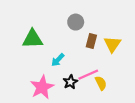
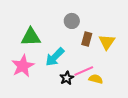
cyan arrow: (58, 60) -> (55, 57), size x1.5
yellow semicircle: (101, 83) -> (96, 79), turned -48
pink star: (42, 87) -> (23, 66), moved

